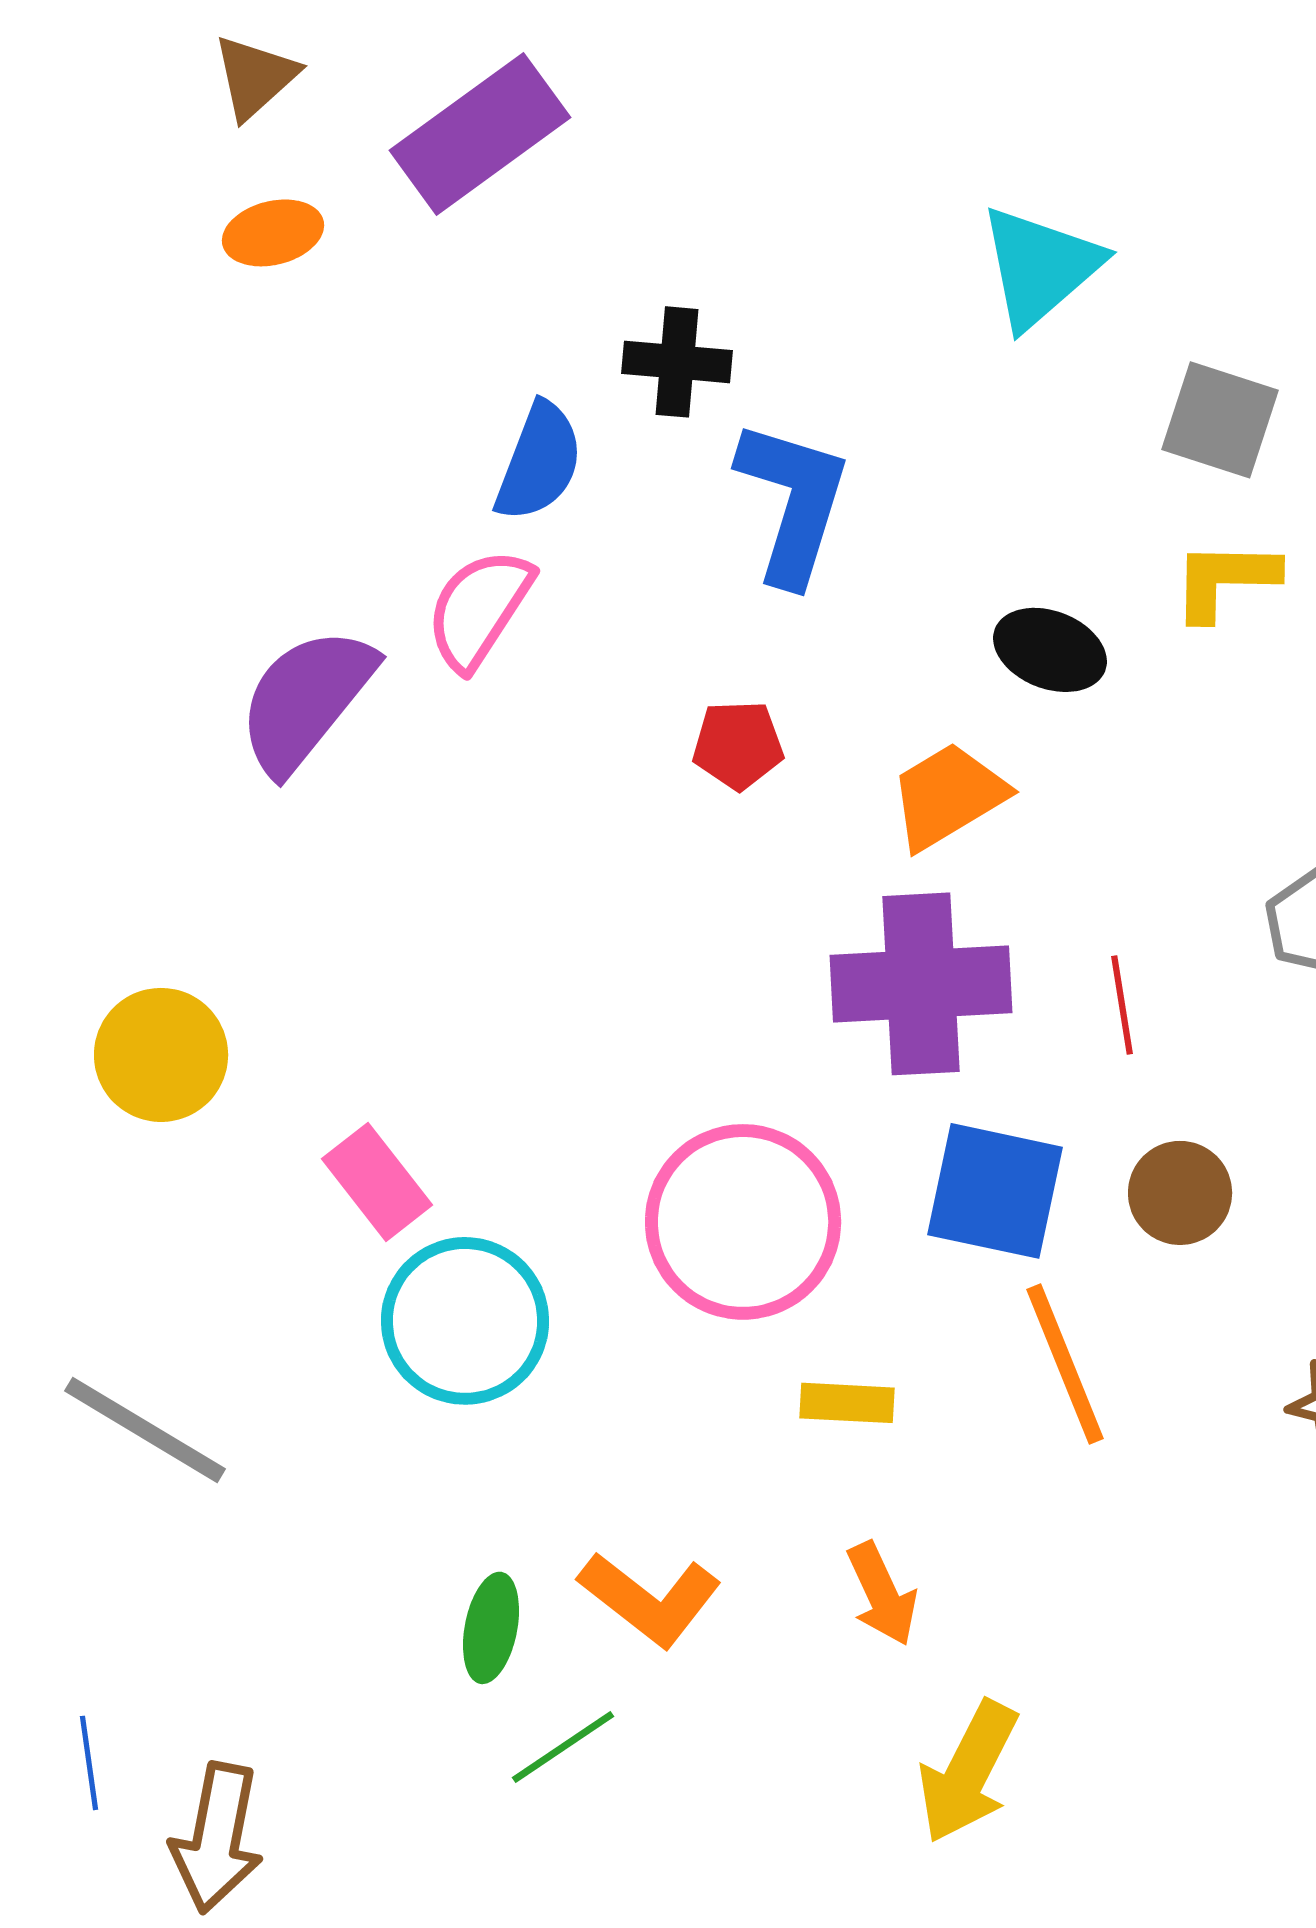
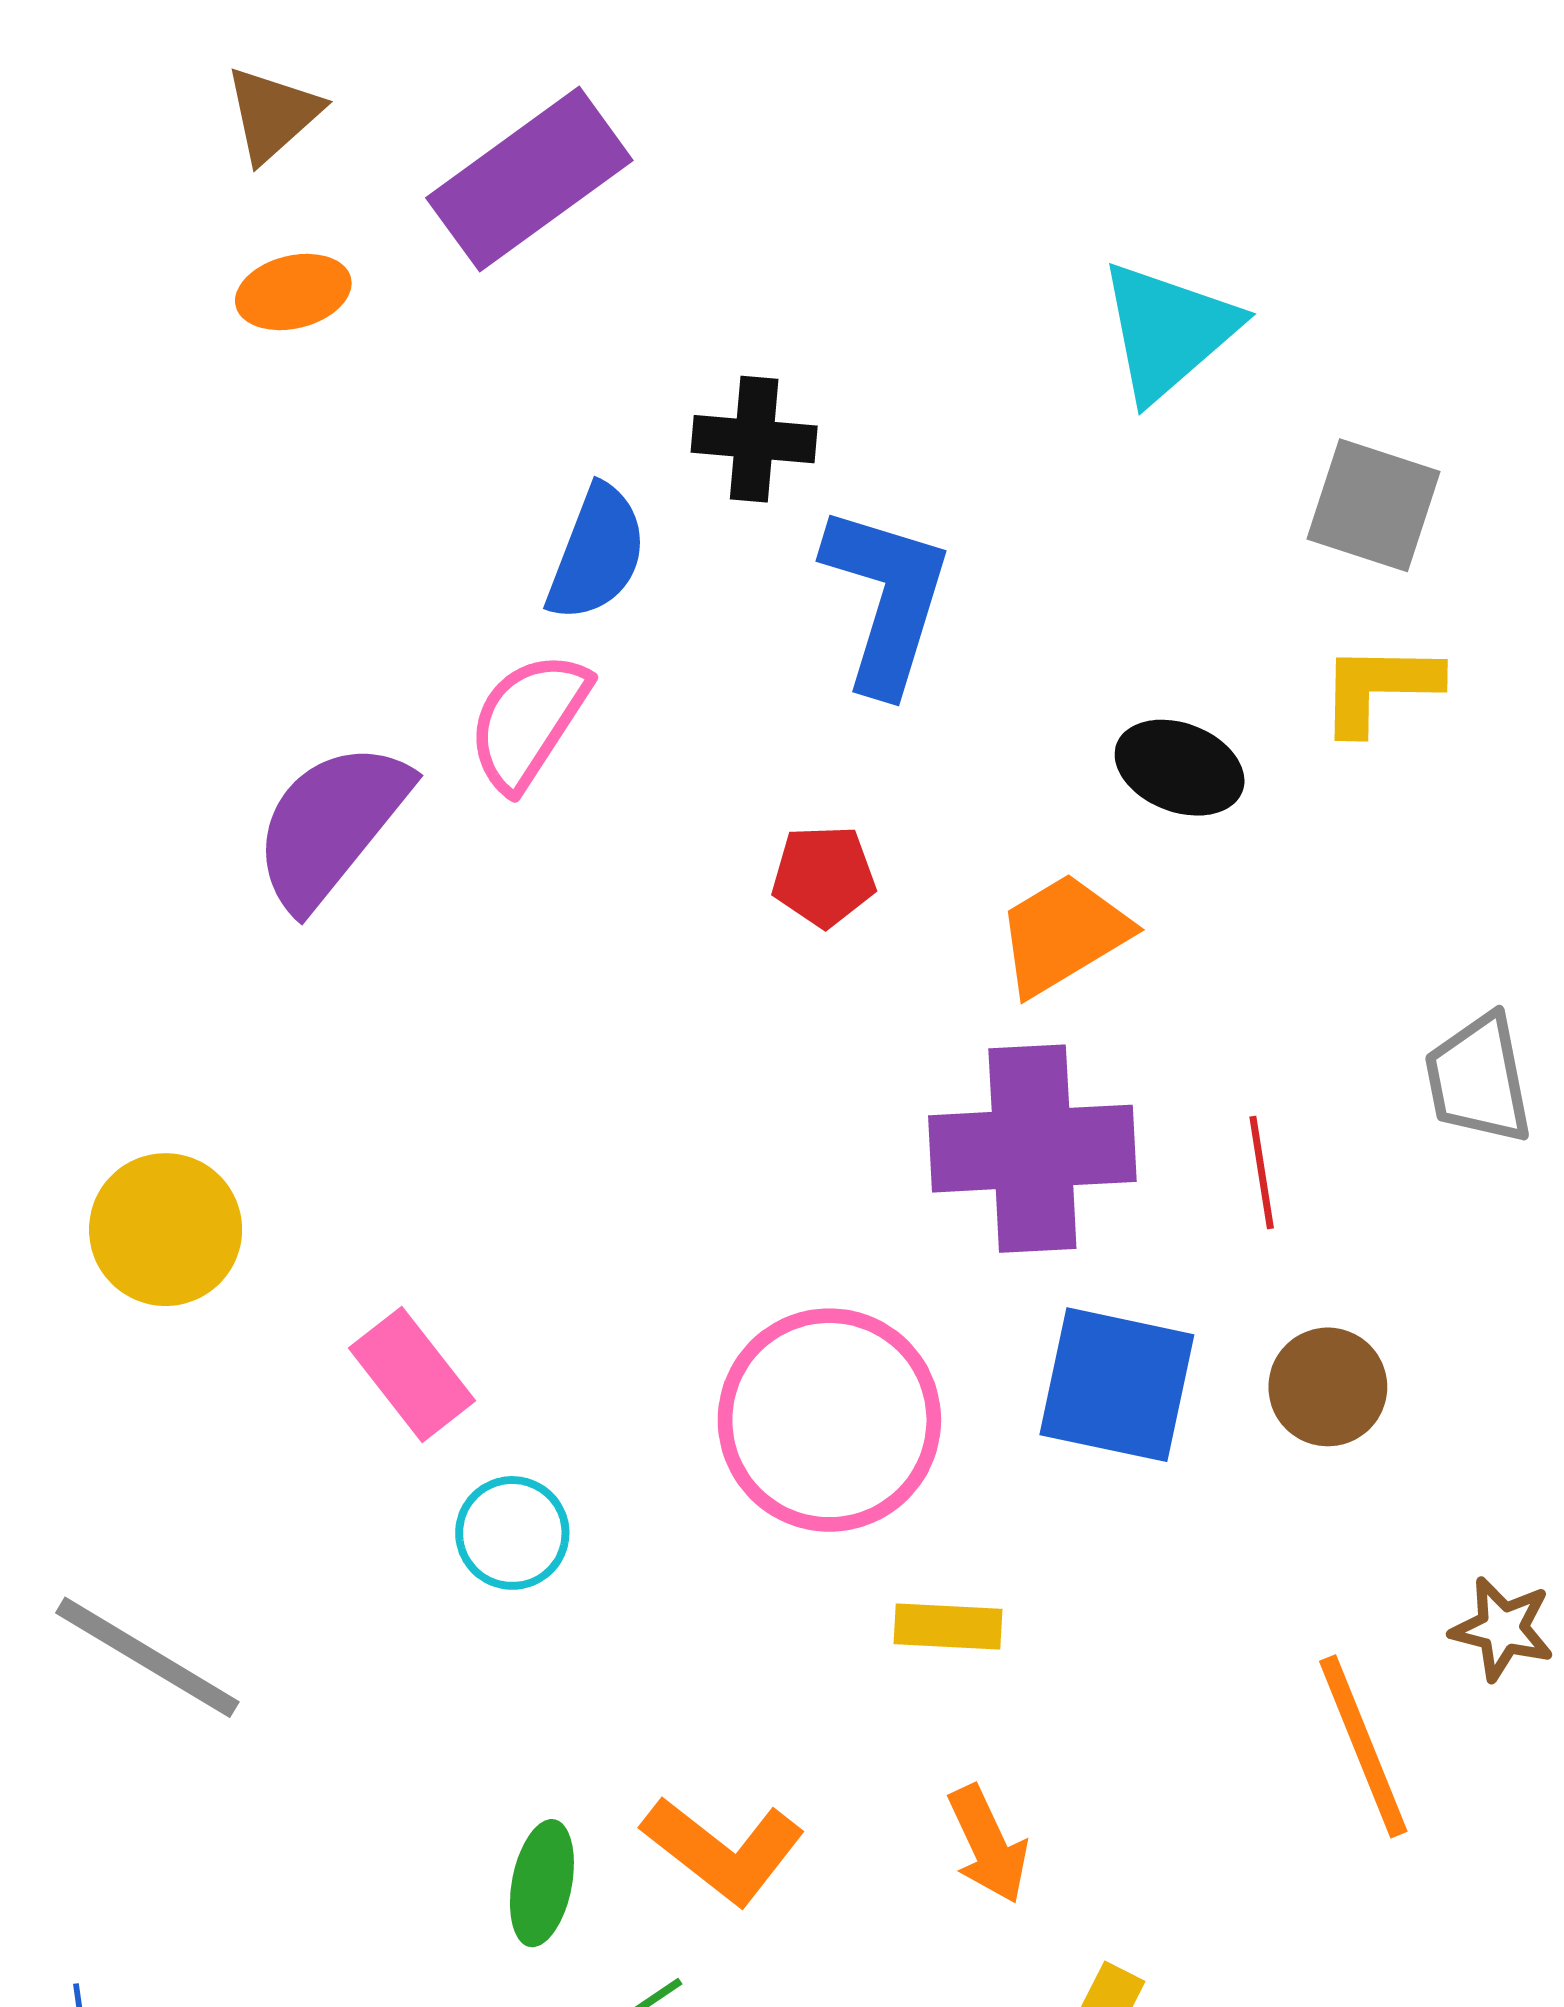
cyan circle: (465, 1321) -> (512, 1533), size x0.6
orange line: (1065, 1364) -> (1363, 1746), moved

